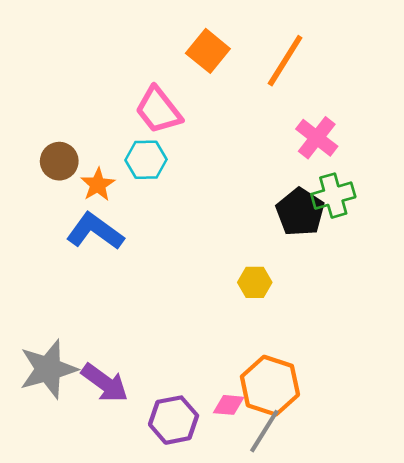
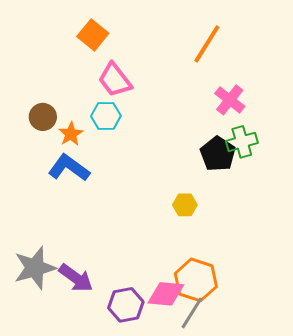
orange square: (208, 51) -> (93, 35), moved
pink diamond: (229, 405) -> (166, 294), size x1.6

